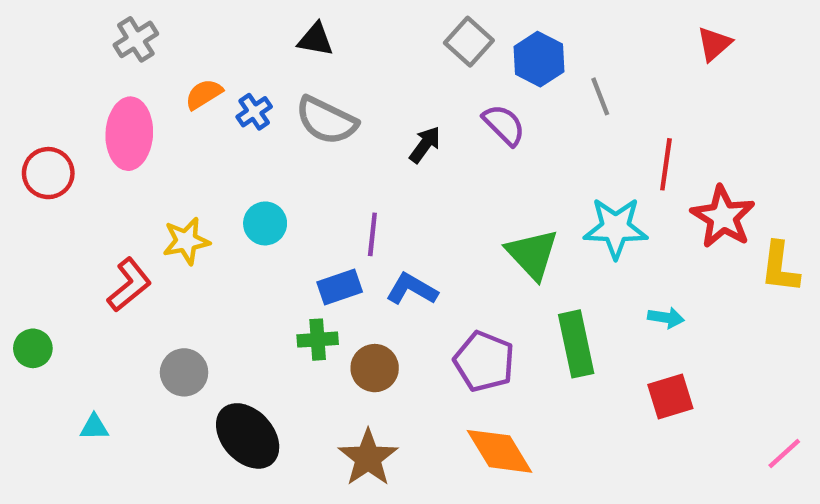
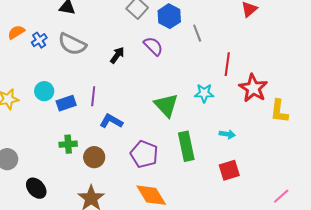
cyan star: (616, 228) -> (204, 93), size x0.7
blue rectangle: (340, 287) -> (66, 103), moved
black ellipse: (248, 436) -> (36, 188), size x0.7

